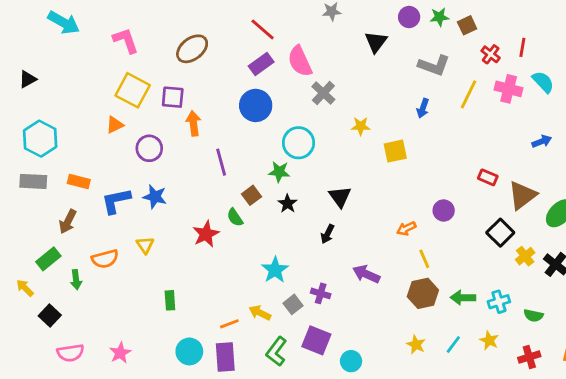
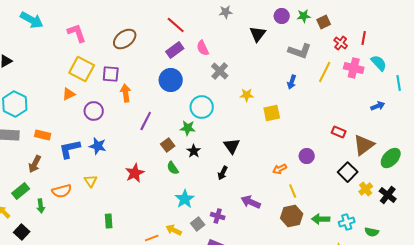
pink semicircle: (300, 61) -> (203, 48), size x0.7
purple line: (221, 162) -> (146, 121), turned 42
green semicircle: (235, 217) -> (173, 168), moved

